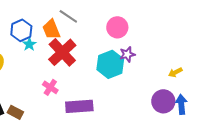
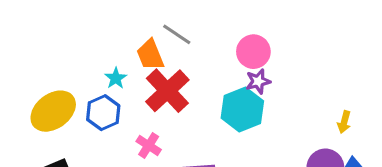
blue hexagon: (21, 30) -> (103, 113), moved
purple star: (127, 54) -> (258, 81), moved
yellow arrow: (175, 72) -> (344, 122), turned -48

